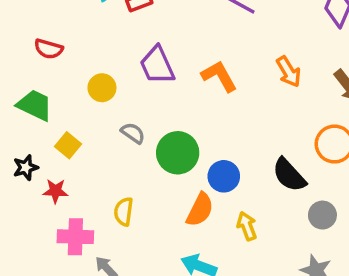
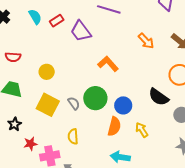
purple trapezoid: (157, 65) -> (81, 31), moved
orange L-shape: (219, 76) -> (108, 64), moved
gray semicircle: (133, 133) -> (74, 103), moved, turned 32
yellow square: (68, 145) -> (48, 105), moved, size x1.6
red star: (55, 191) -> (31, 144), moved

